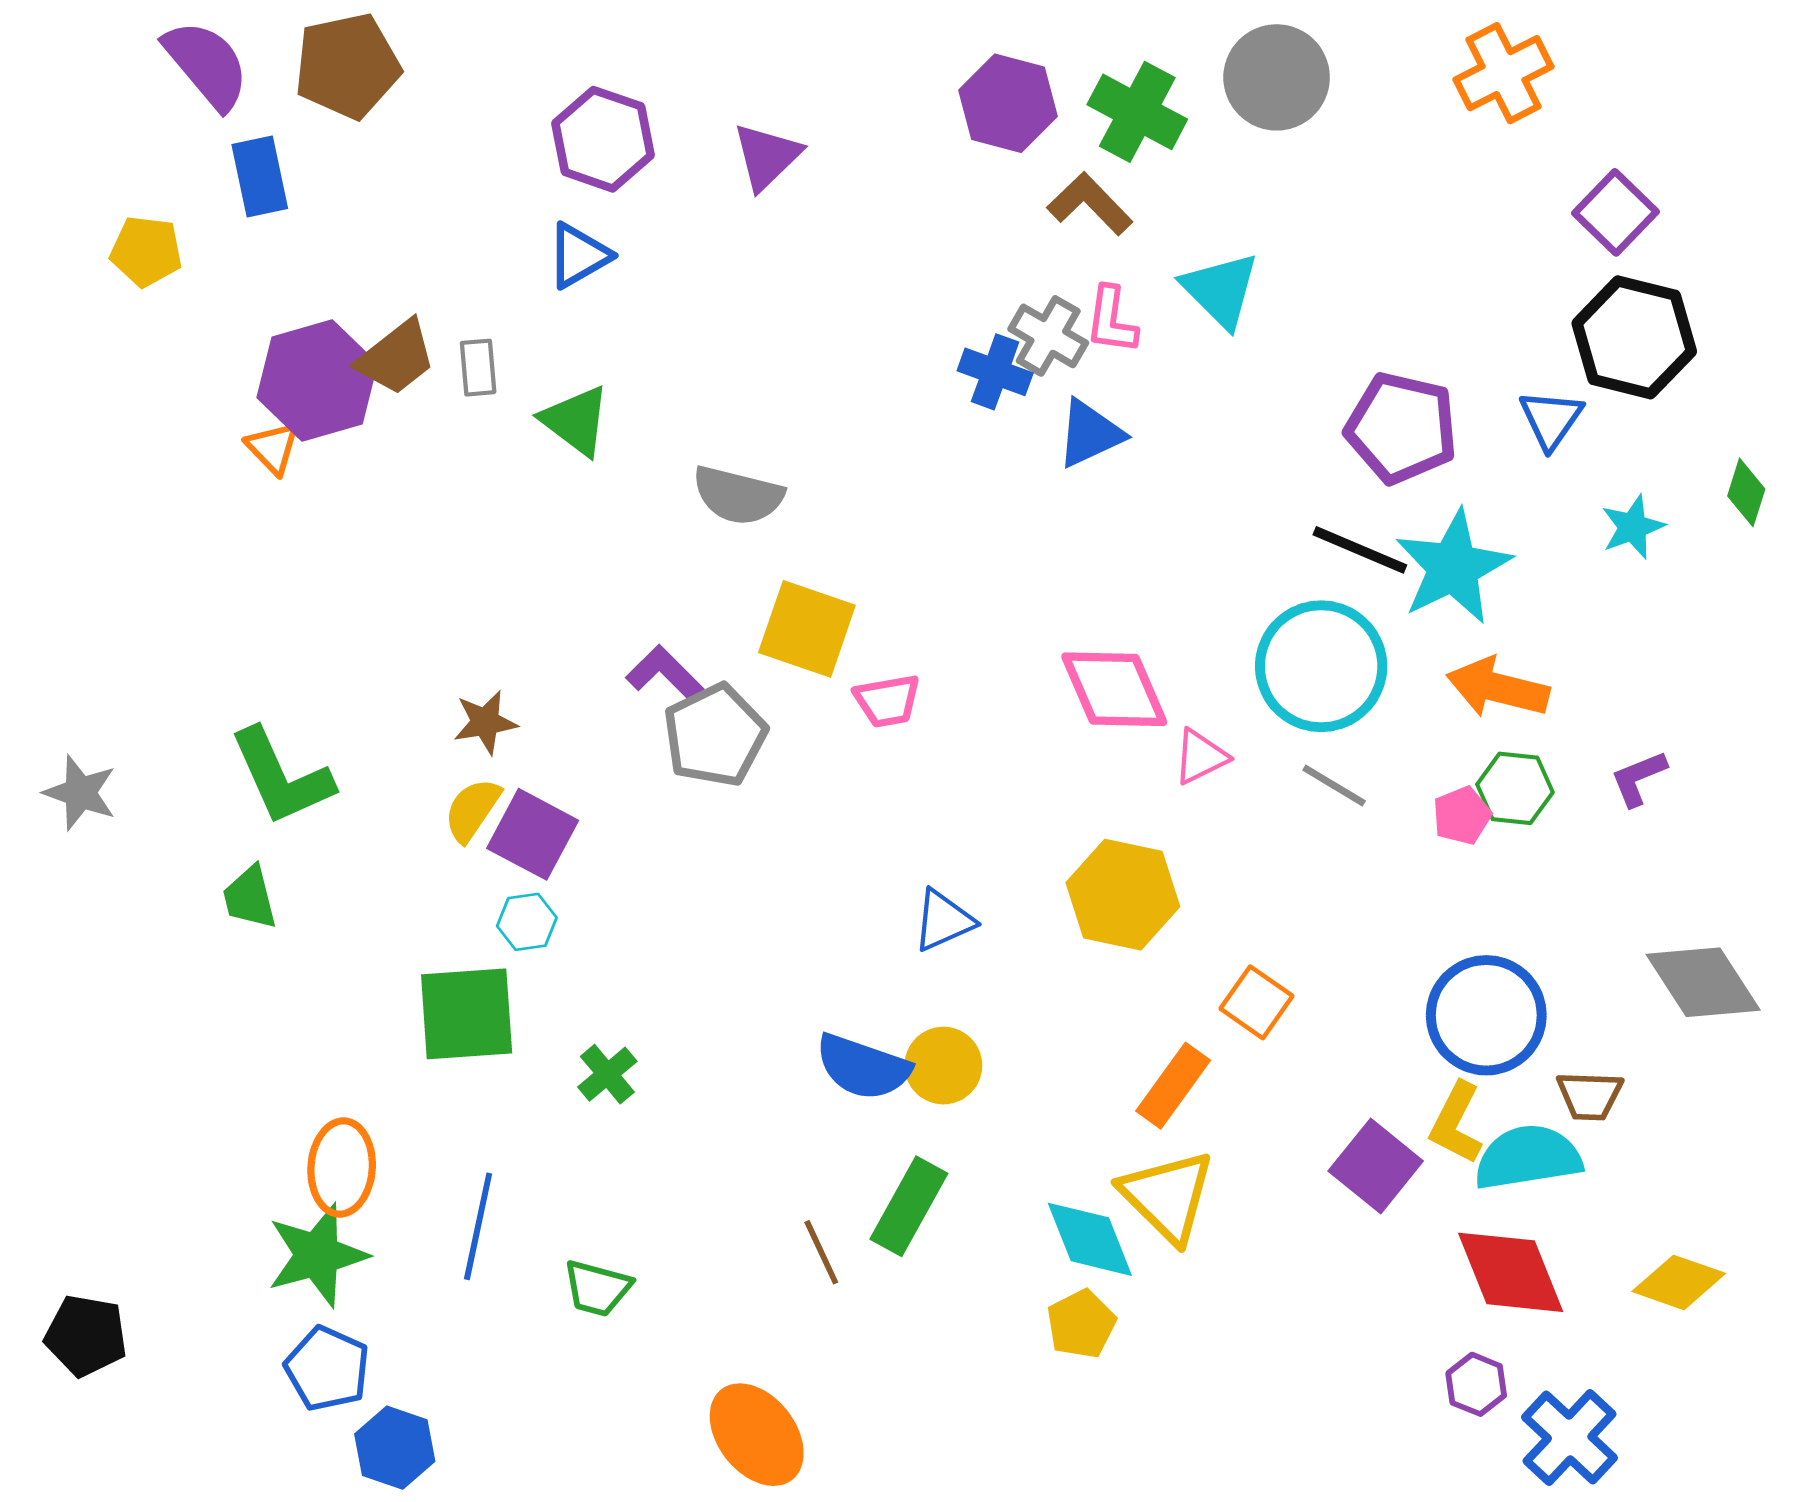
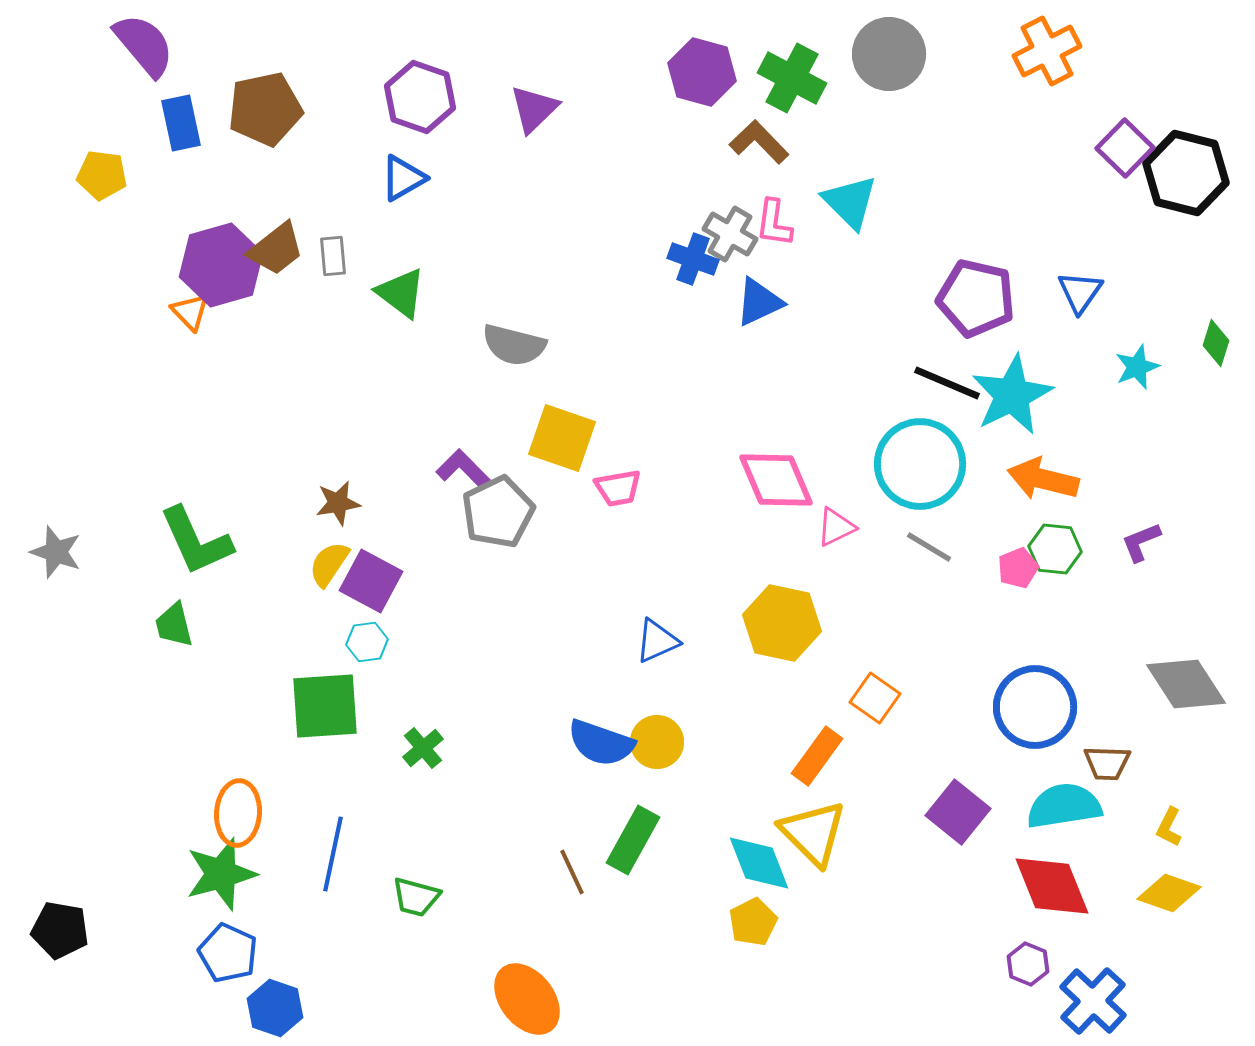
brown pentagon: (347, 66) -> (265, 109), moved
black hexagon: (1634, 337) -> (1186, 173), moved
yellow L-shape: (1456, 1123) -> (1169, 827), moved, size x0.7

